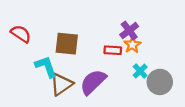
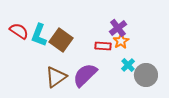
brown square: (67, 44) -> (61, 40), turned 30
cyan L-shape: (46, 67) -> (39, 35), moved, turned -140

